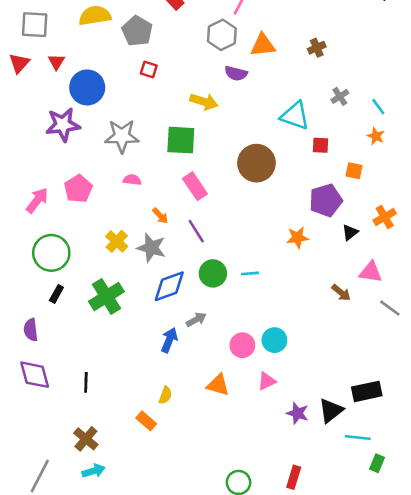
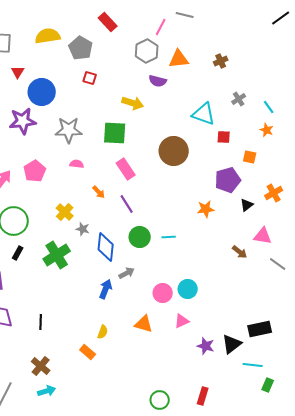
gray star: (151, 248) -> (83, 229), moved, size x0.6
blue diamond: (169, 286) -> (106, 247), turned -64

